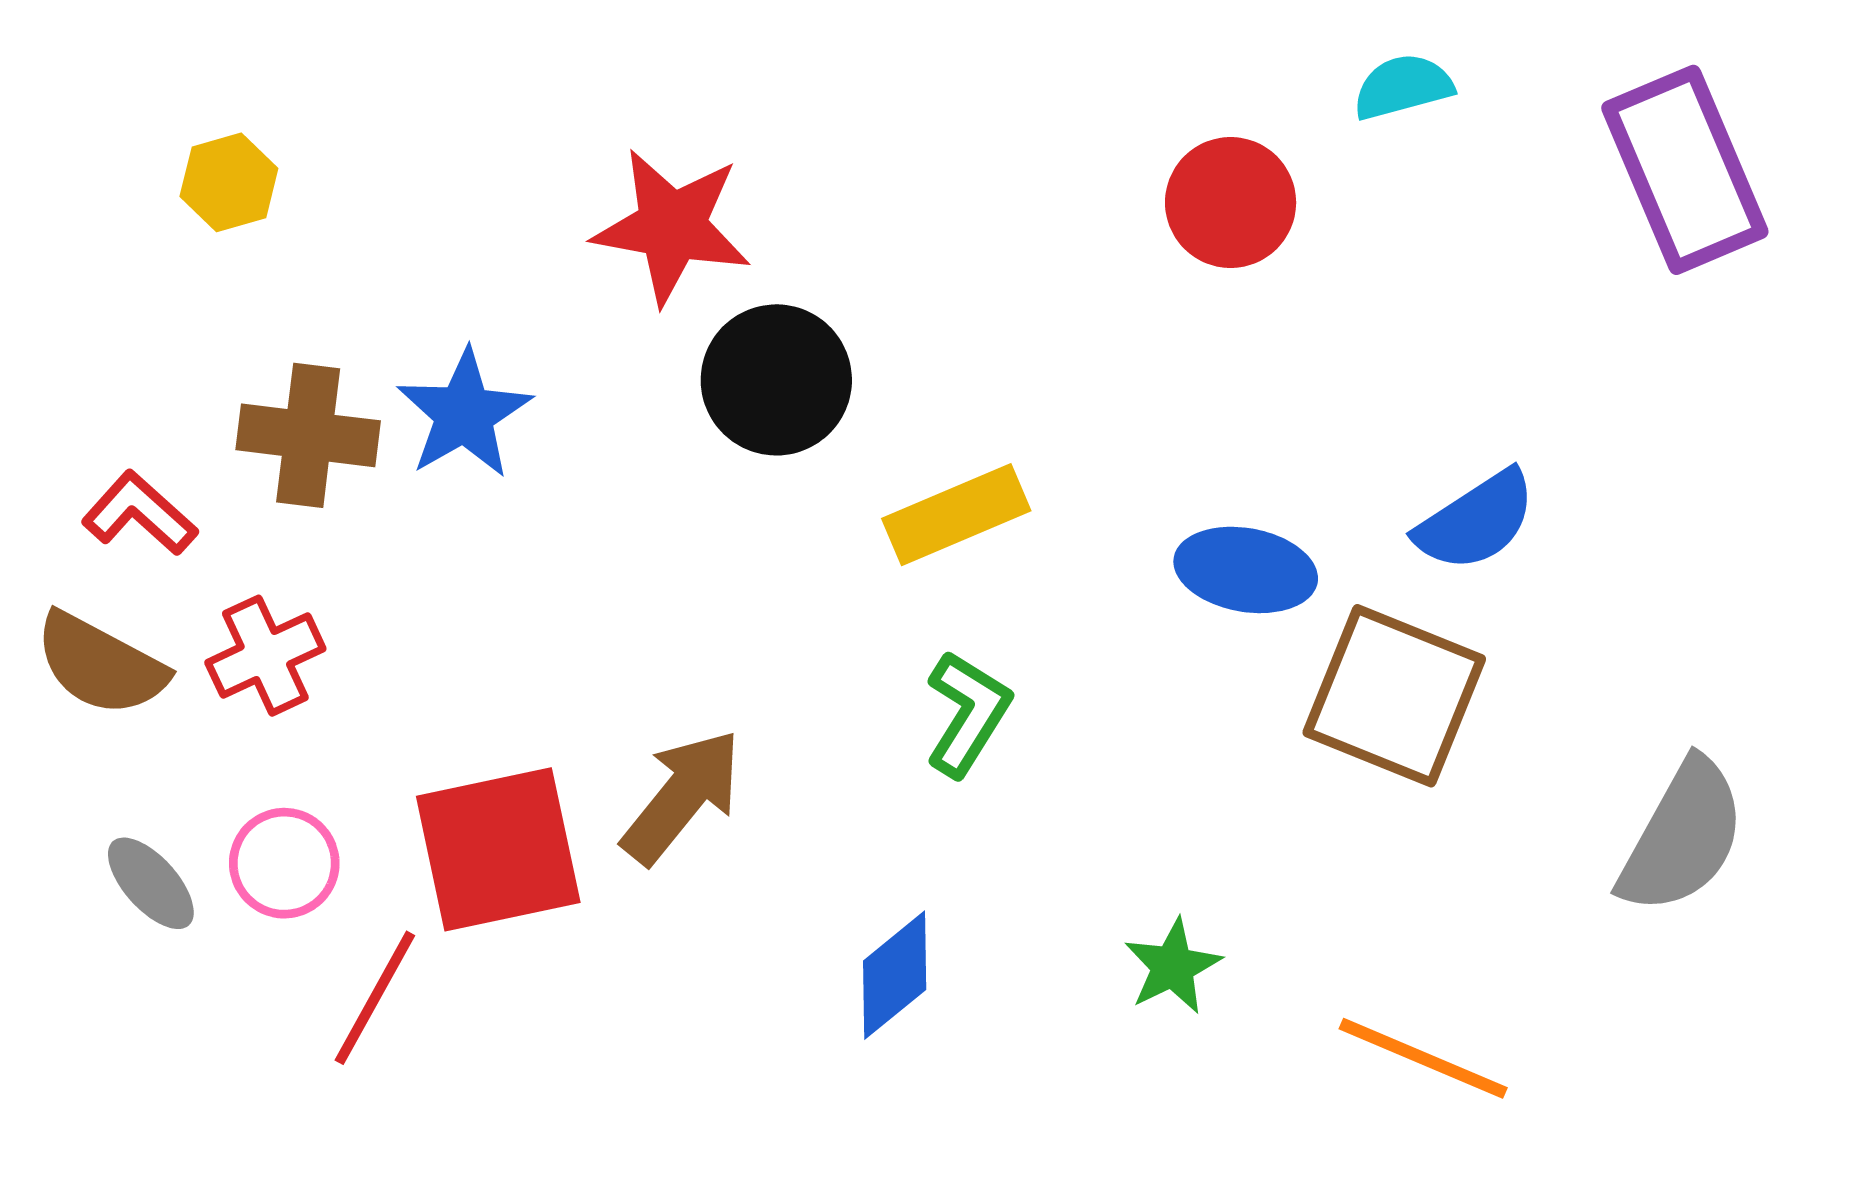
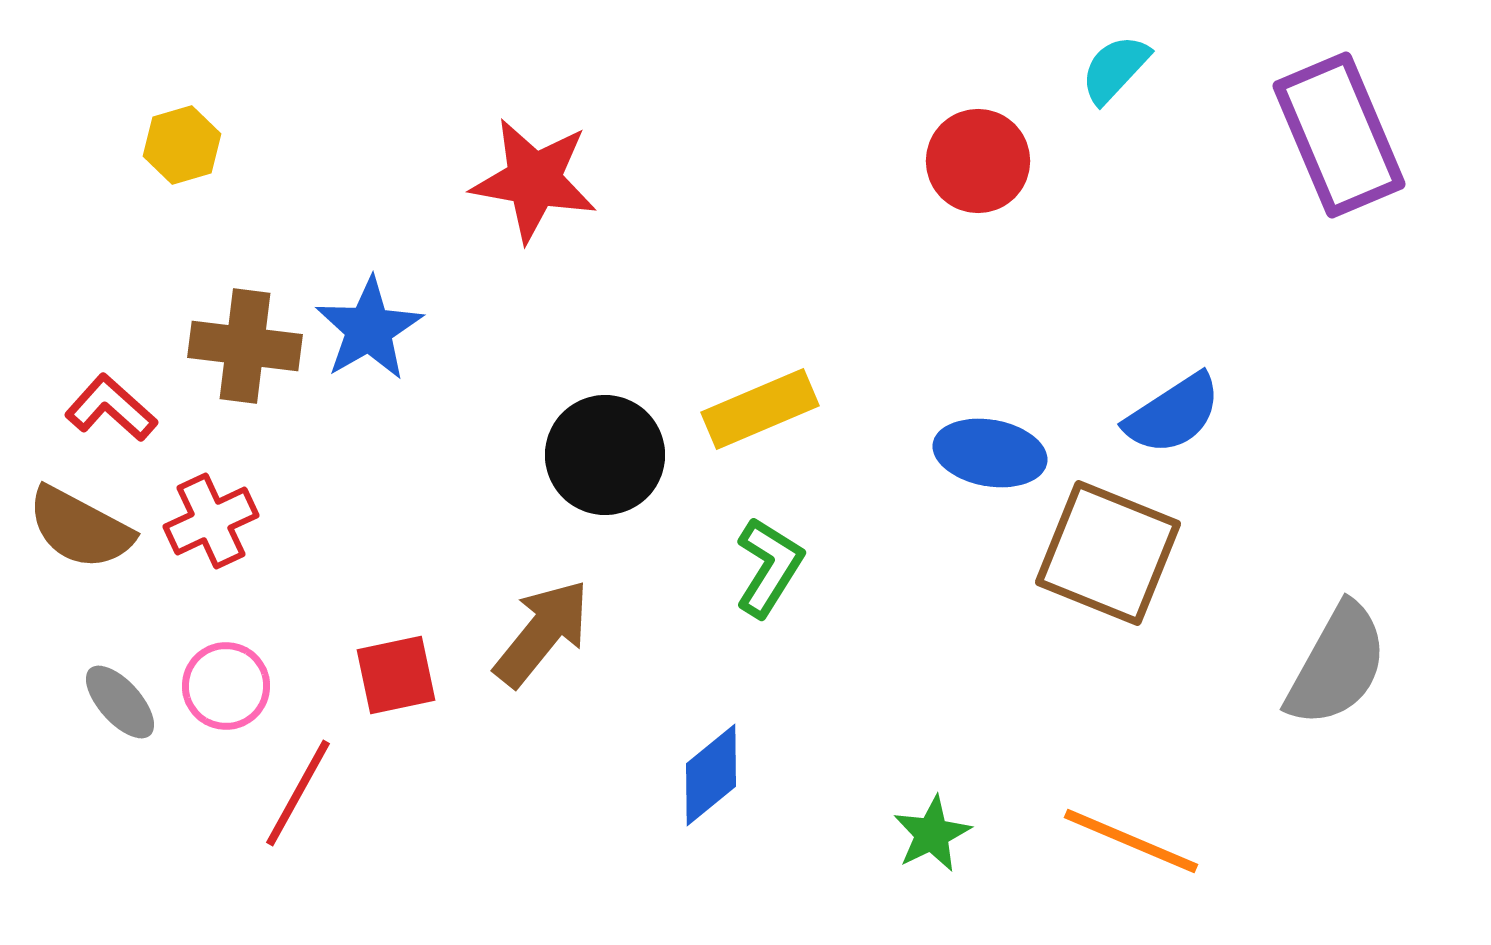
cyan semicircle: (1403, 87) -> (1115, 69), turned -32
black circle: (776, 380) -> (605, 455), moved
red square: (498, 849) -> (396, 675), size x0.6
green star: (1173, 966) -> (932, 834), moved

